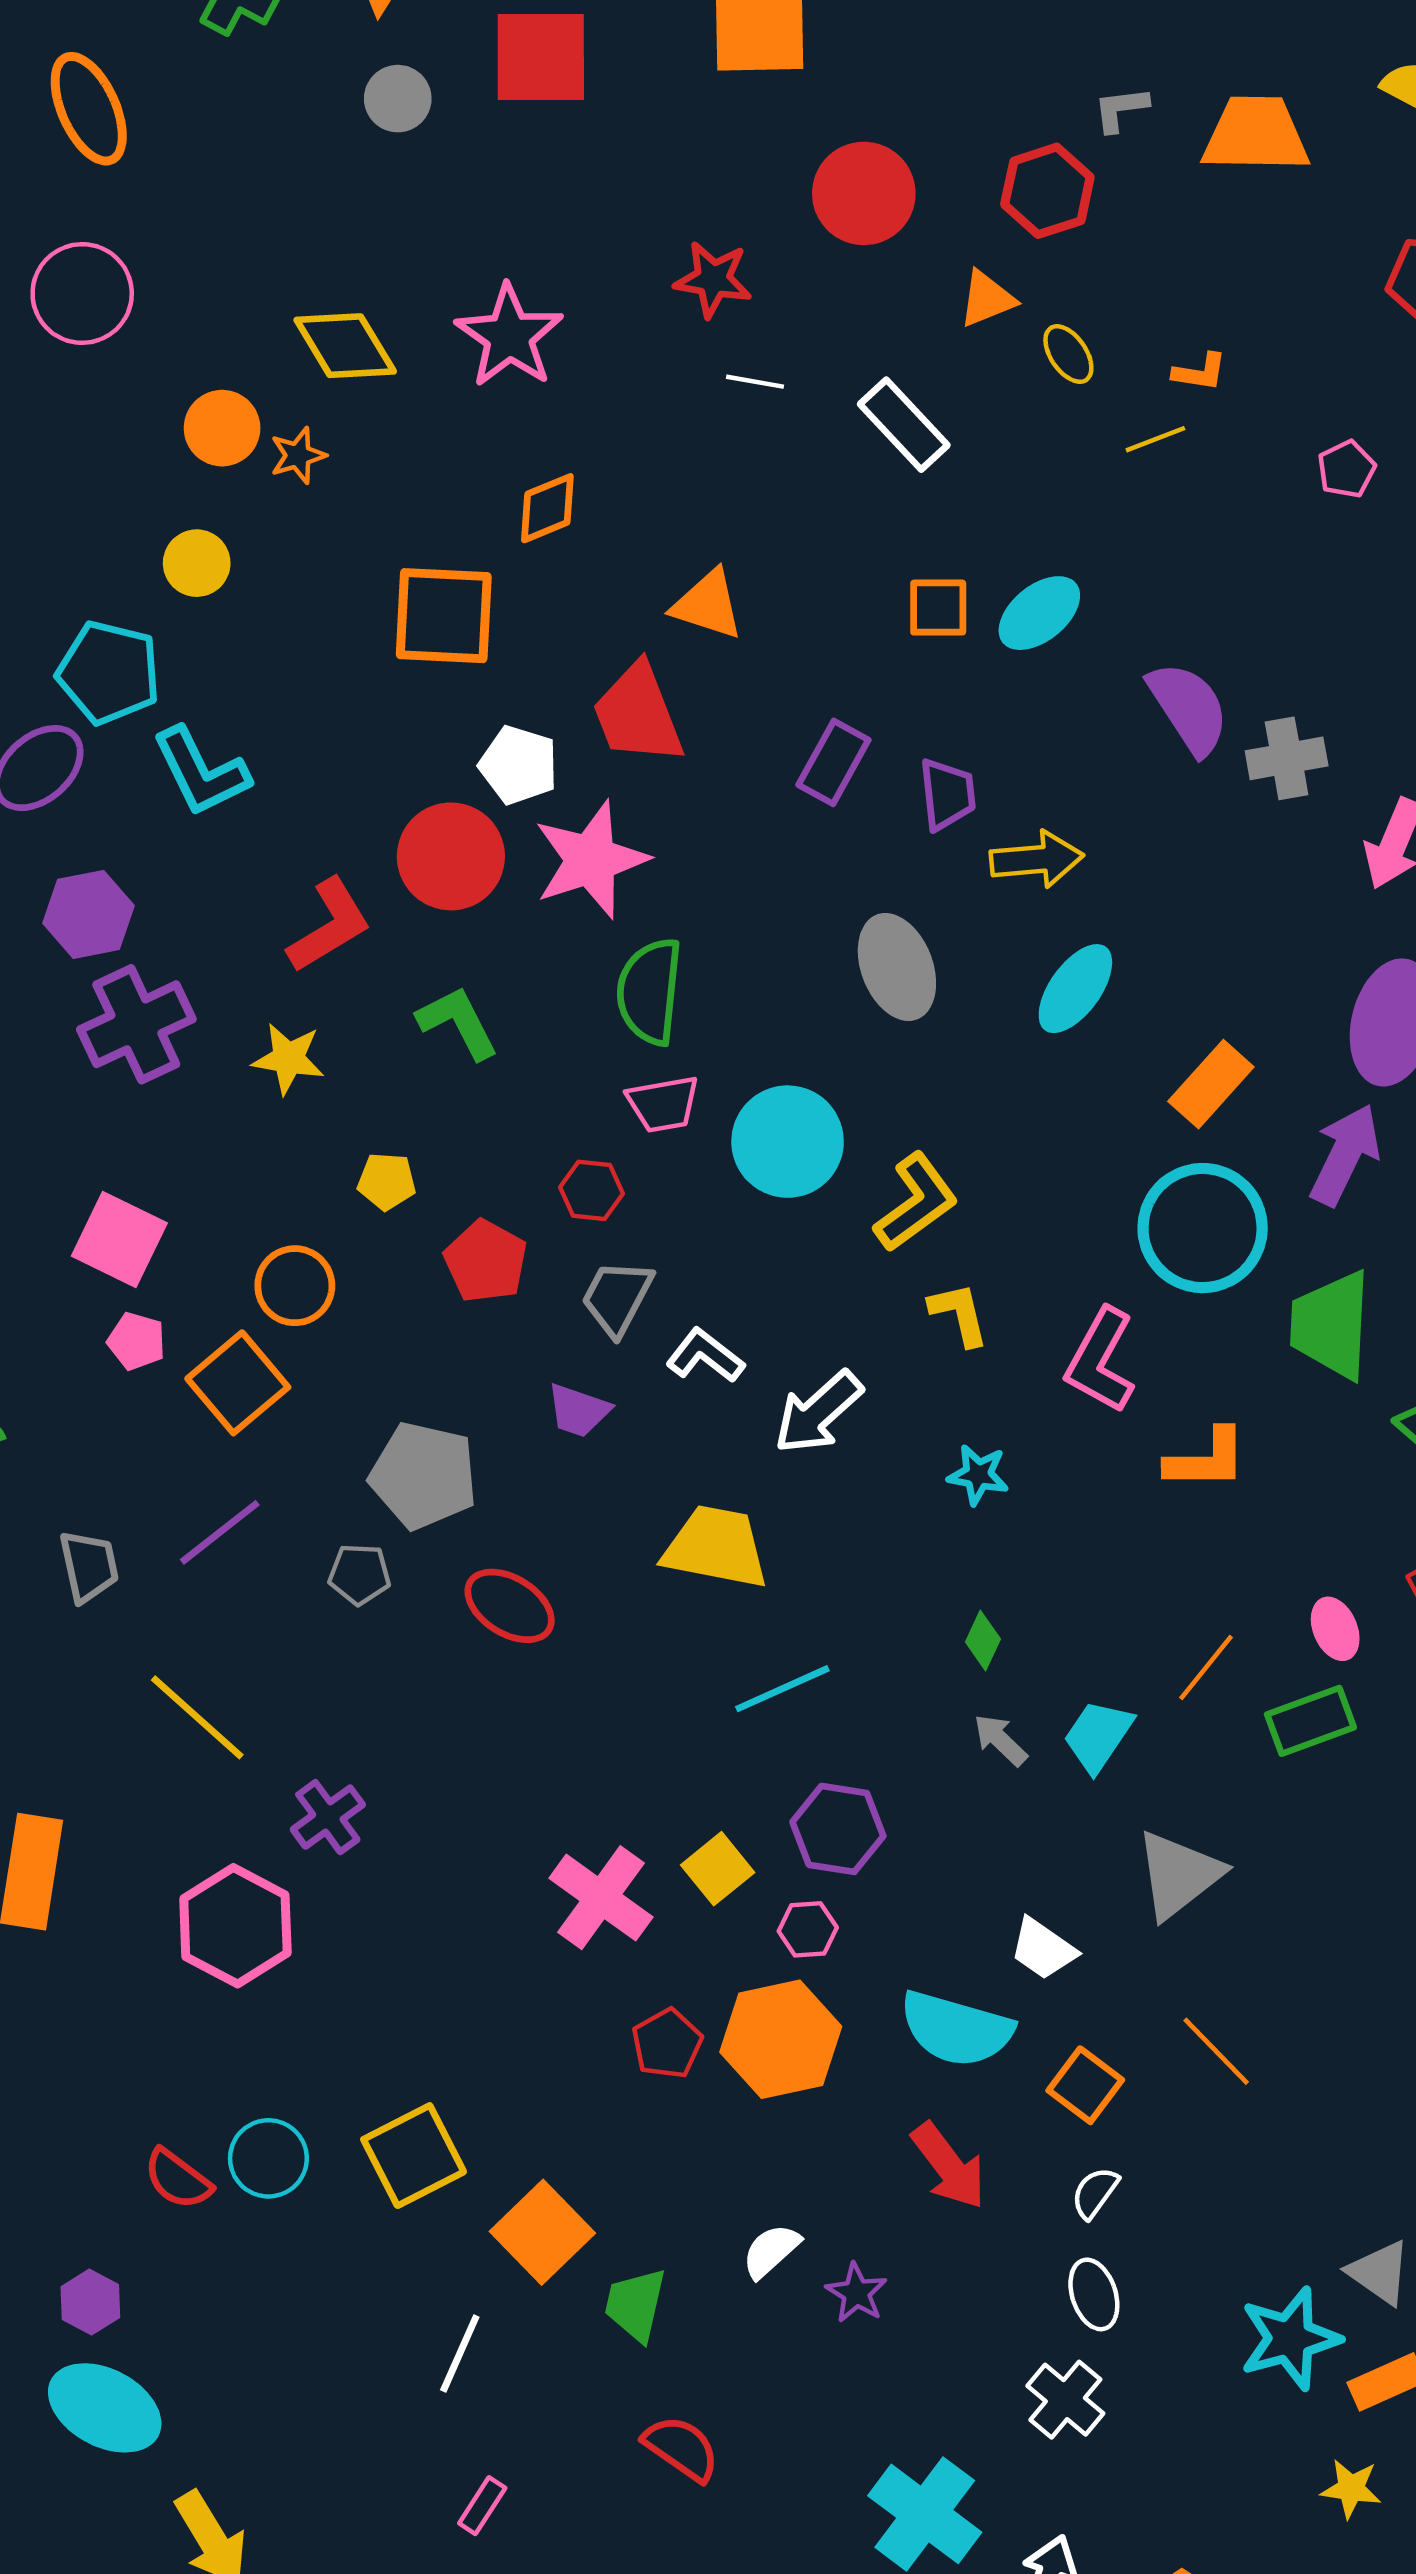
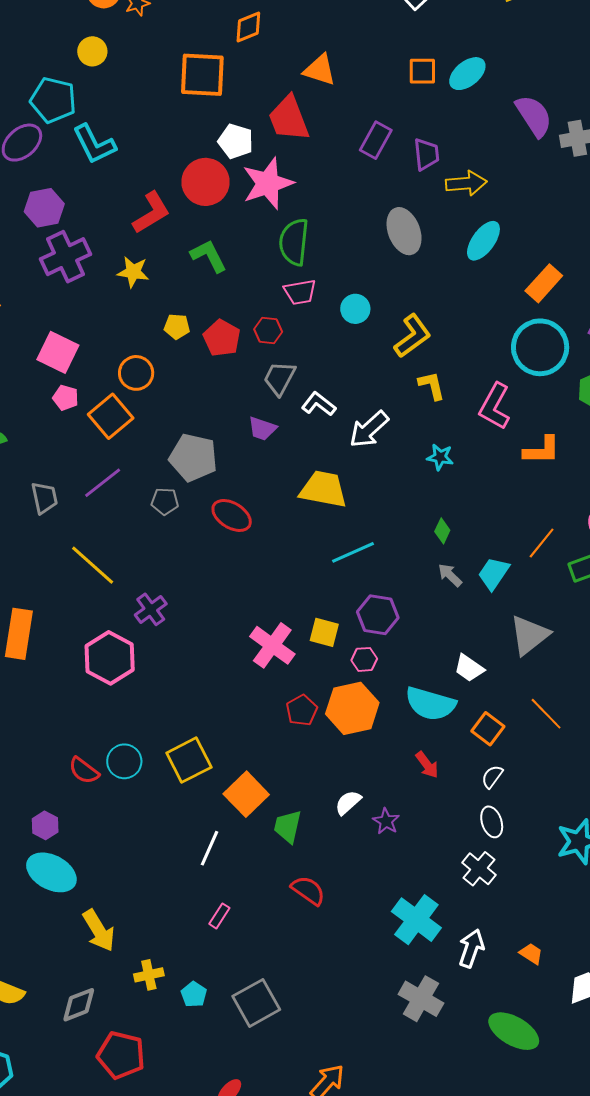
cyan circle: (788, 1142) -> (355, 309), size x0.6
red pentagon: (486, 1261) -> (222, 338), moved
yellow square: (718, 1869) -> (324, 632), turned -36
red arrow: (949, 2166) -> (427, 765), size x0.7

